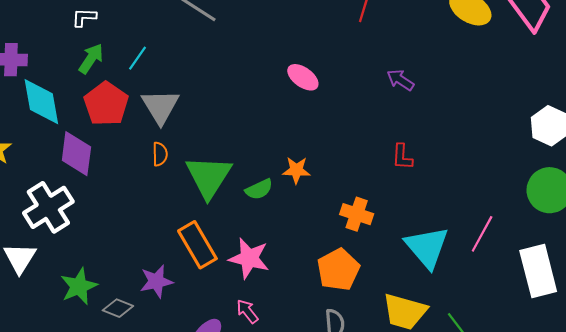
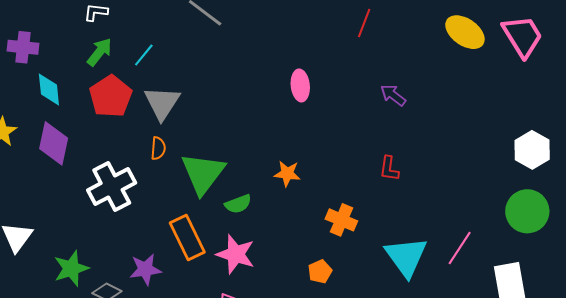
pink ellipse: (303, 77) -> (300, 85), turned 44
cyan diamond: (41, 102) -> (49, 90), size x0.7
purple diamond: (76, 154) -> (54, 143), moved
green semicircle: (259, 189) -> (238, 204), moved
white cross: (48, 207) -> (112, 187), moved
orange pentagon: (338, 270) -> (320, 272), size x0.6

